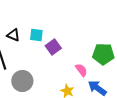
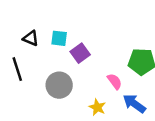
gray circle: (22, 81) -> (59, 85), moved

